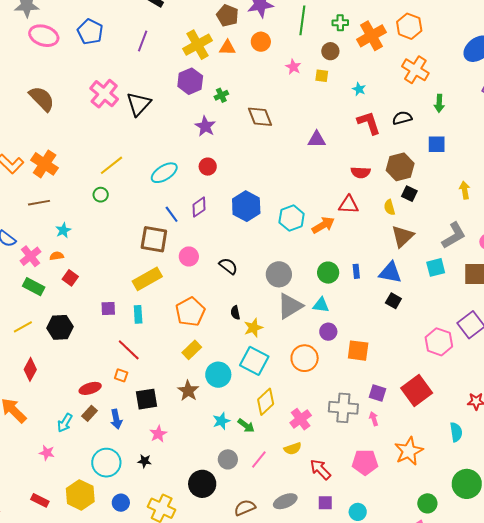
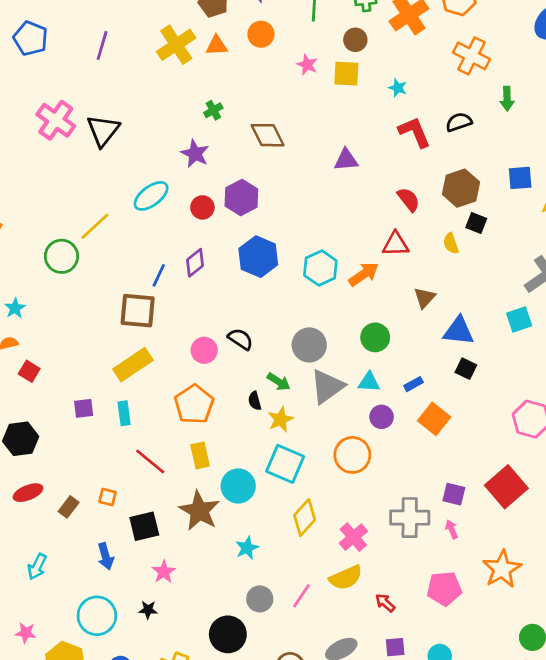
yellow square: (322, 76) -> (346, 74), size x1.5
purple hexagon: (190, 81) -> (241, 198), moved
blue square: (437, 144) -> (520, 178), moved
yellow line: (112, 165) -> (95, 226), moved
red semicircle: (361, 172) -> (409, 200), turned -126
cyan ellipse: (164, 173) -> (151, 196), moved
green circle: (101, 195) -> (61, 256), size x1.6
blue line: (172, 214) -> (159, 275), turned 66
brown triangle: (403, 236) -> (425, 298), moved, size x0.7
pink circle: (189, 256) -> (204, 350), moved
blue rectangle: (356, 271) -> (413, 384), moved, turned 72
red line: (129, 350) -> (150, 461), moved
yellow rectangle: (192, 350) -> (200, 455), turned -54
orange square: (358, 351) -> (434, 419), moved, turned 35
red ellipse: (90, 388) -> (28, 493), moved
brown star: (188, 391) -> (199, 511), size x1.4
brown rectangle: (90, 413) -> (69, 507), moved
green arrow: (246, 426) -> (279, 382), moved
yellow semicircle: (293, 449) -> (346, 578), size x1.4
pink star: (47, 453) -> (26, 633), moved
red arrow: (320, 469) -> (385, 603), size x0.7

